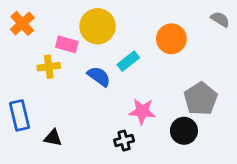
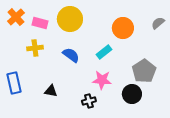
gray semicircle: (220, 19) -> (158, 23), moved, turned -72
pink rectangle: (67, 44) -> (40, 23), moved
cyan rectangle: (128, 61) -> (104, 52), moved
black triangle: (53, 138) -> (51, 91), moved

